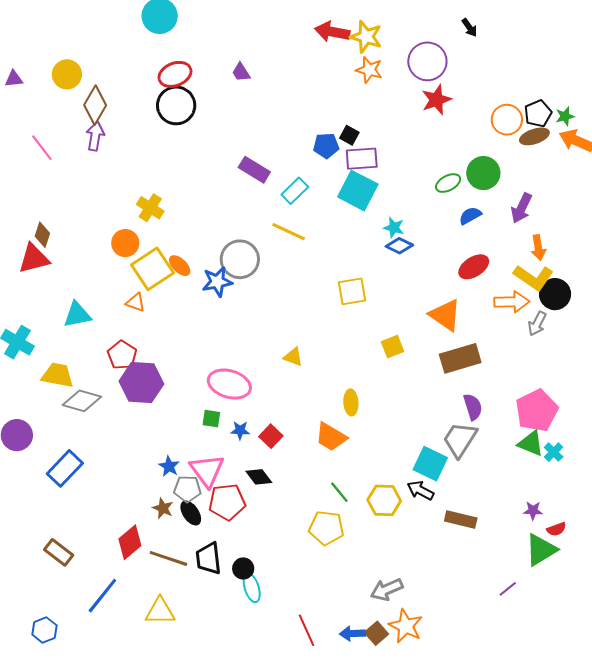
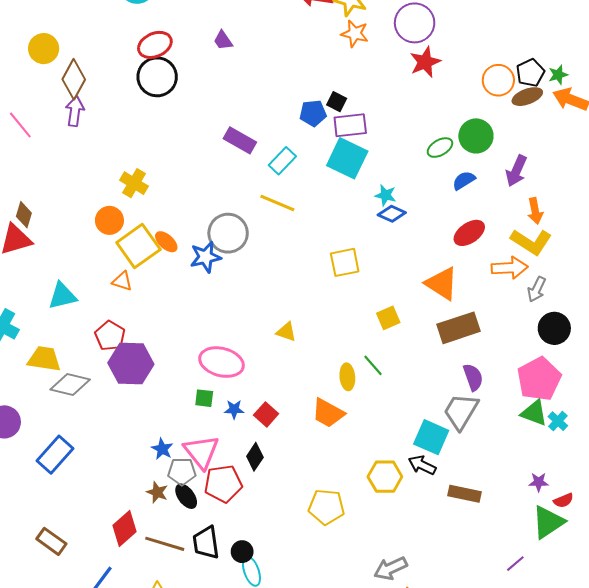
black circle: (555, 294) -> (554, 328), moved
black diamond: (259, 477) -> (255, 457), turned 72
green line: (339, 492) -> (373, 365), moved

